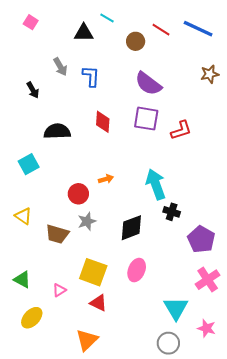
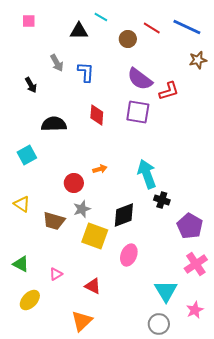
pink square: (31, 22) -> (29, 21), turned -32
brown star: (210, 74) -> (198, 60), moved
red L-shape: (181, 130) -> (169, 91), moved
yellow square: (93, 272) -> (95, 236), moved
pink star: (207, 328) -> (195, 310), turned 30

